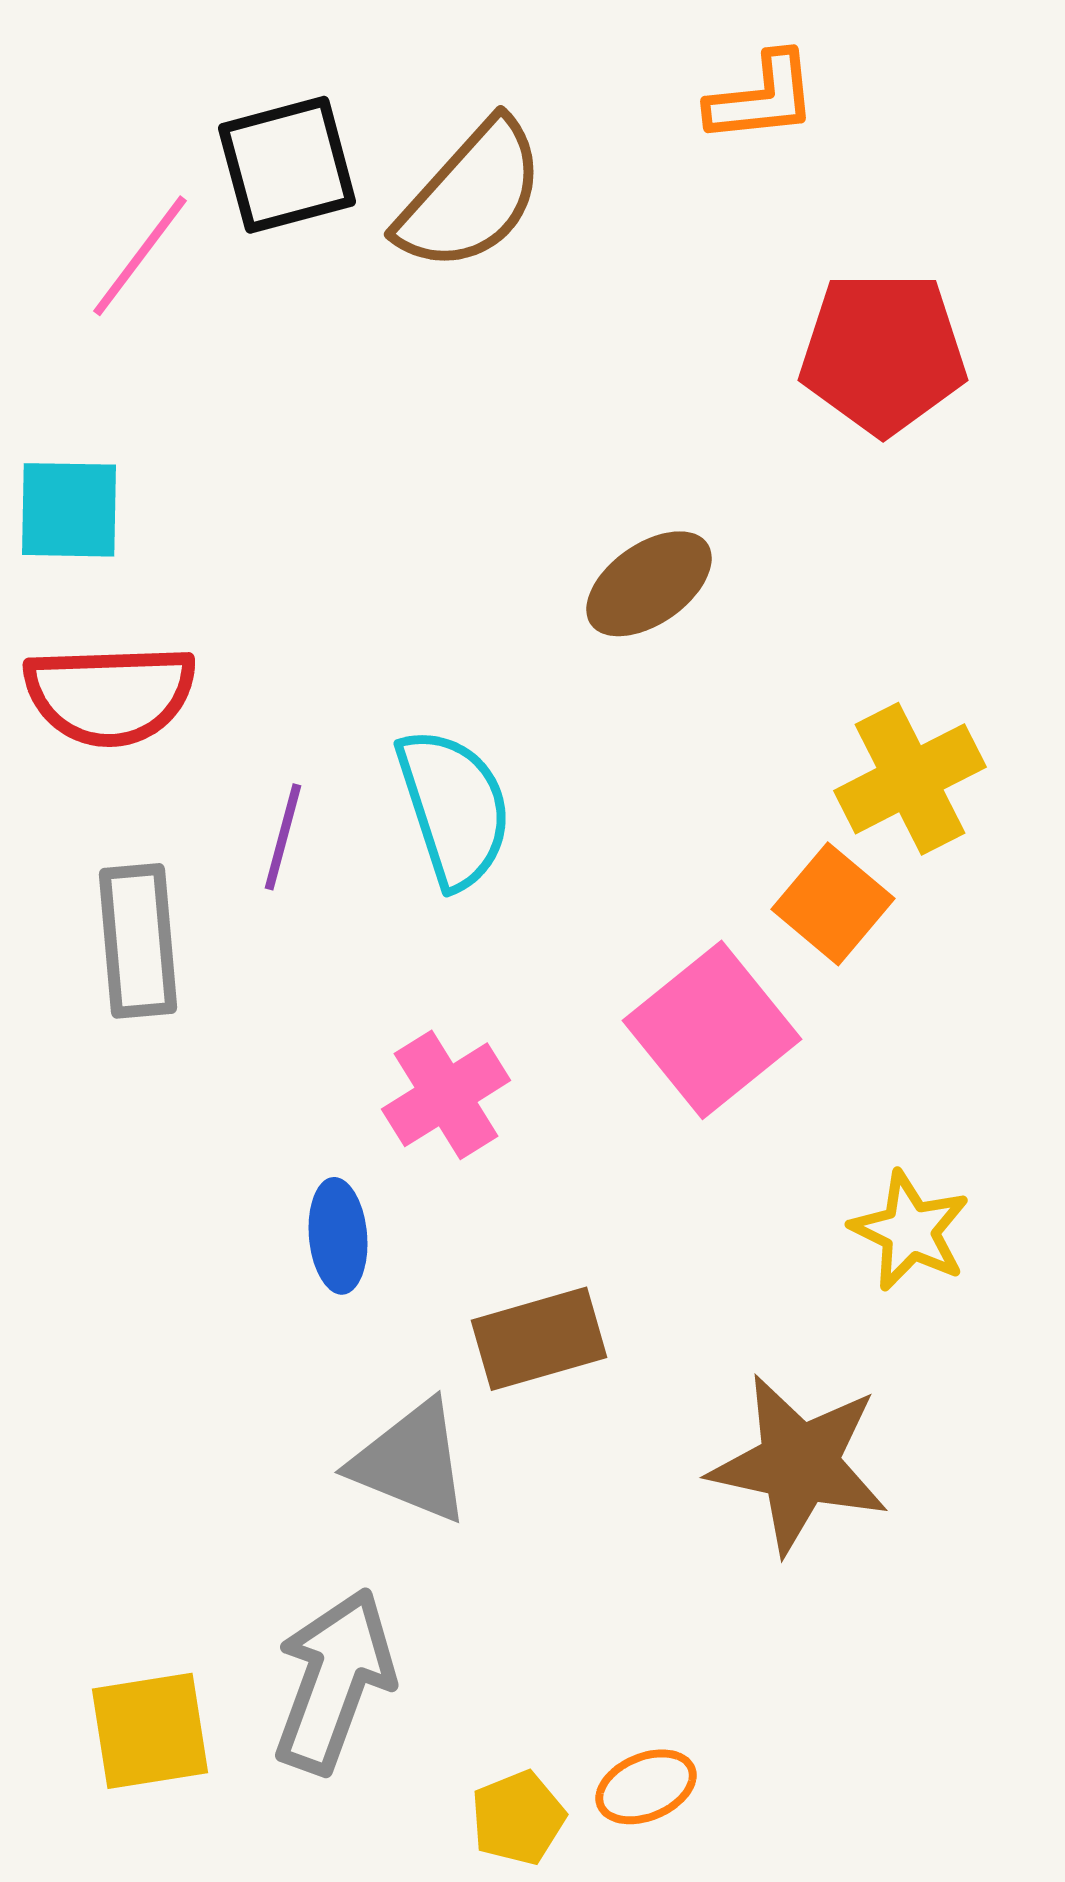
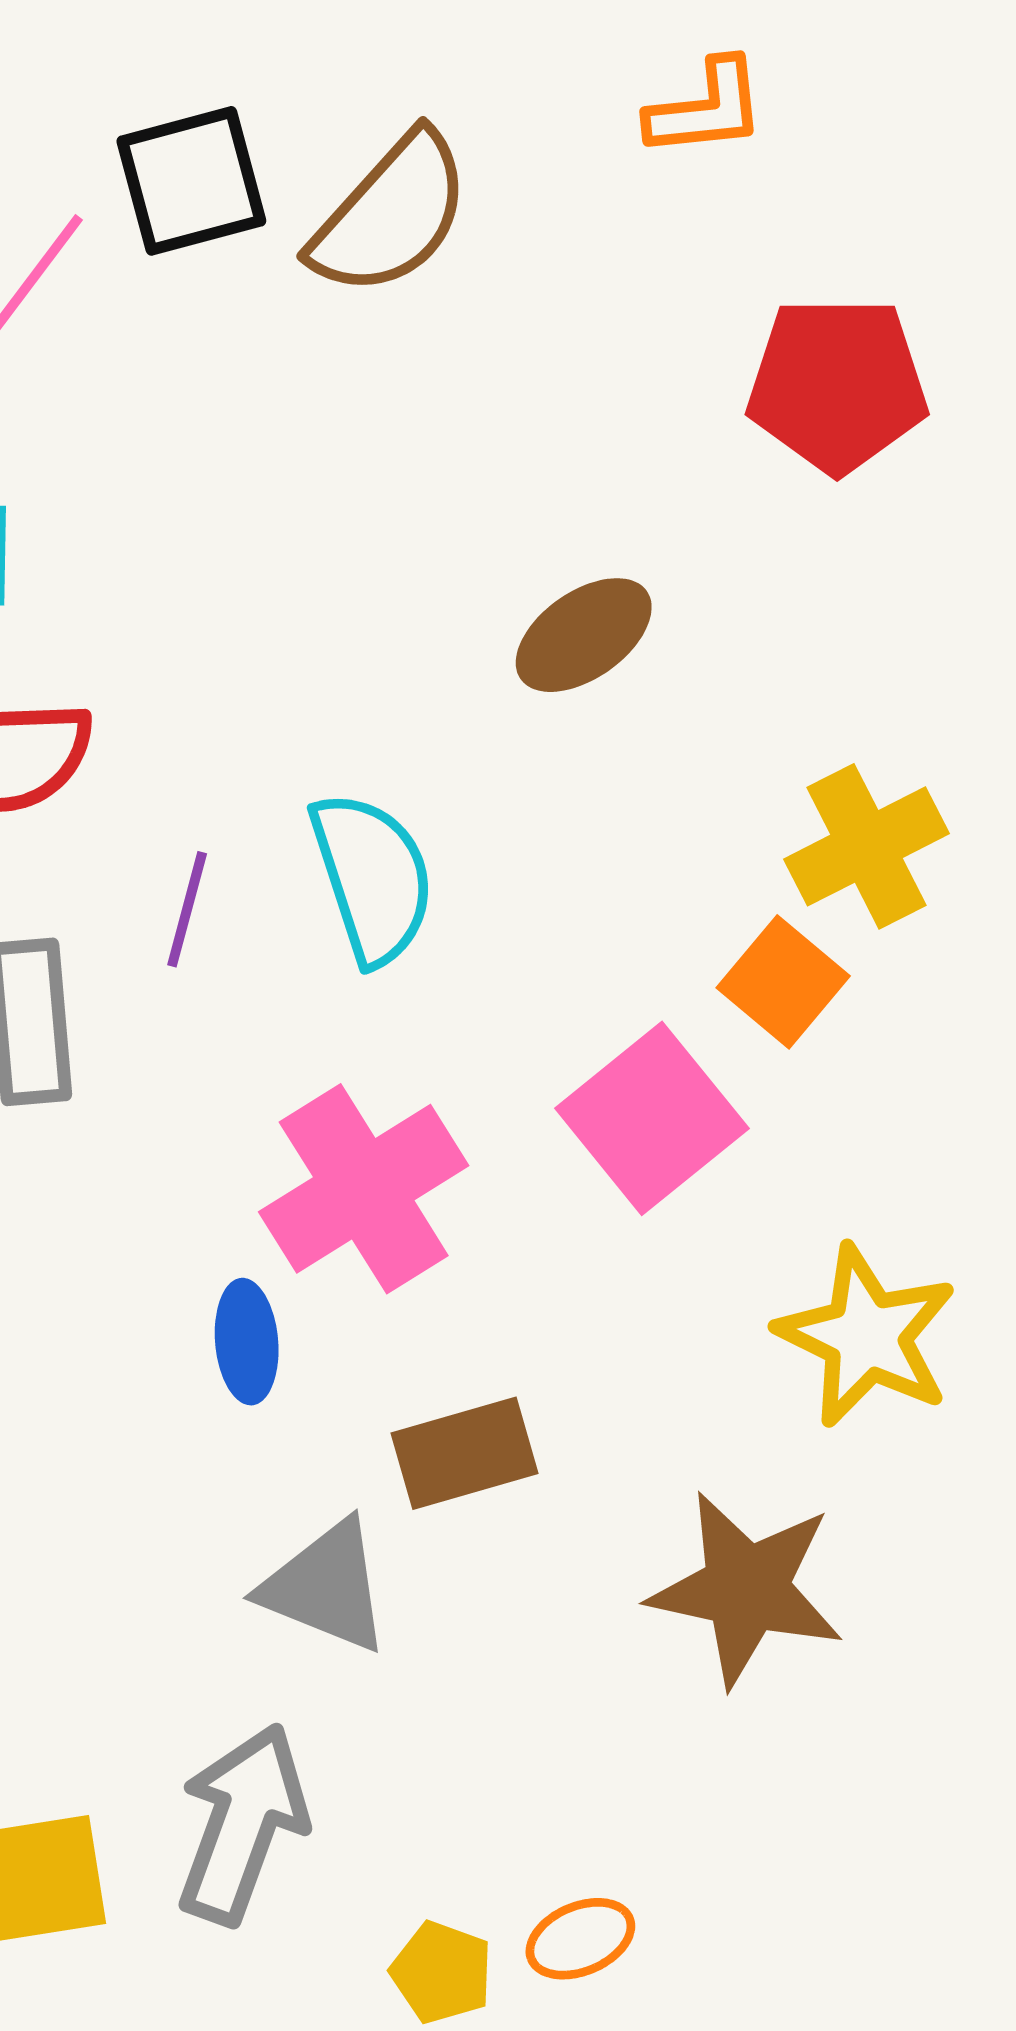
pink cross: (446, 1095) -> (364, 1189), size x1.5
yellow star: (910, 1231) -> (867, 1336), size x1.4
yellow pentagon: (518, 1818) -> (442, 1972), turned -30

